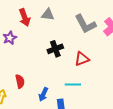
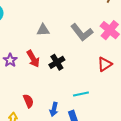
red arrow: (25, 17) -> (33, 59), moved
red triangle: (82, 59) -> (105, 64), moved

